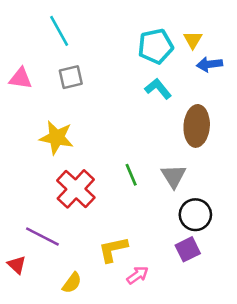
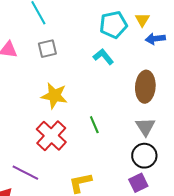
cyan L-shape: (158, 89) -> (103, 57), moved
yellow star: (57, 138) -> (54, 96), moved
gray triangle: (174, 176) -> (145, 127), moved

